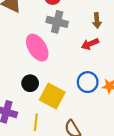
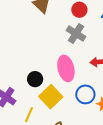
pink ellipse: (37, 48) -> (66, 68), moved

